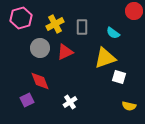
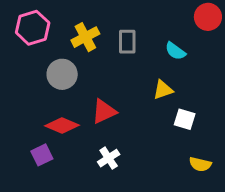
red triangle: (65, 52) -> (104, 112), moved
yellow triangle: (105, 58) -> (163, 90), size x0.6
red diamond: (40, 81) -> (62, 125), turned -45

